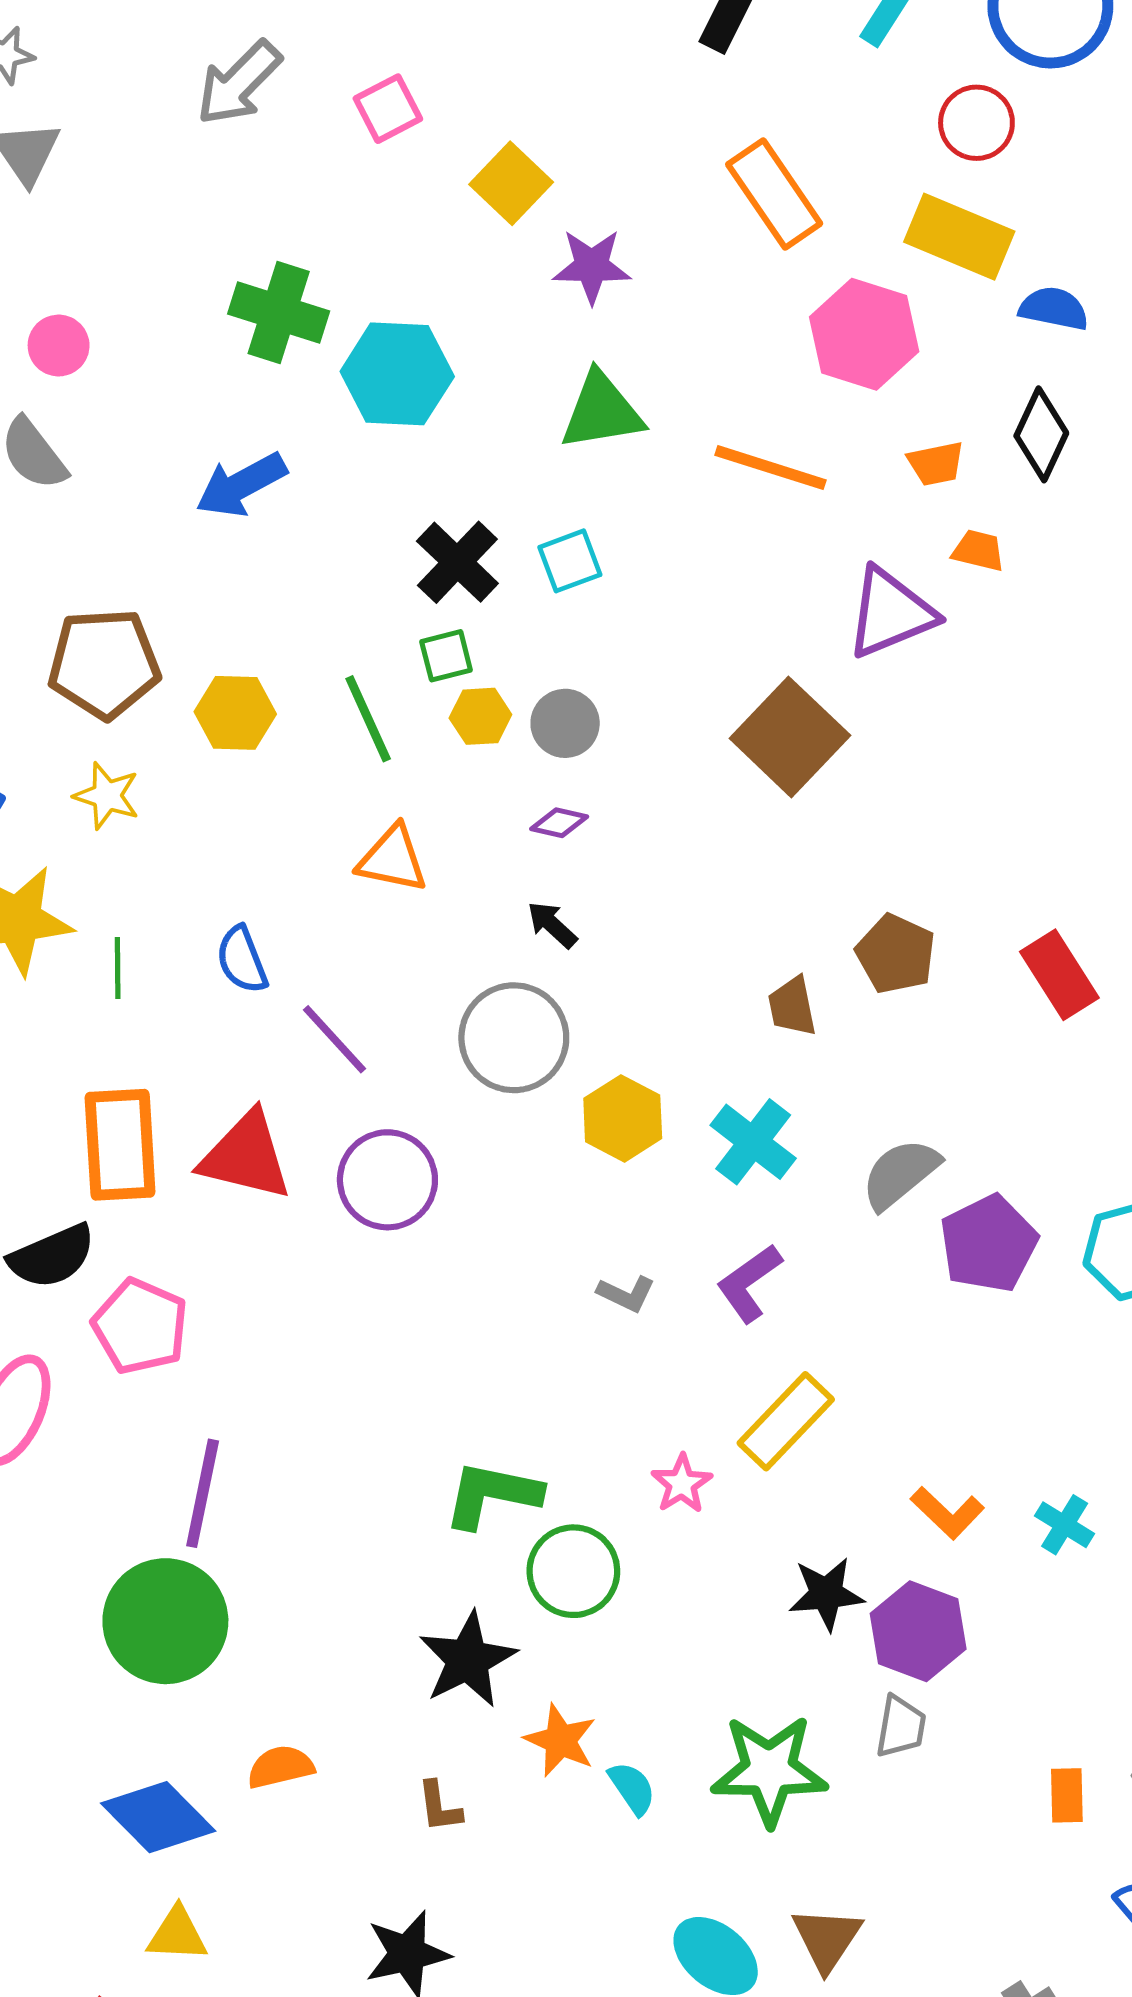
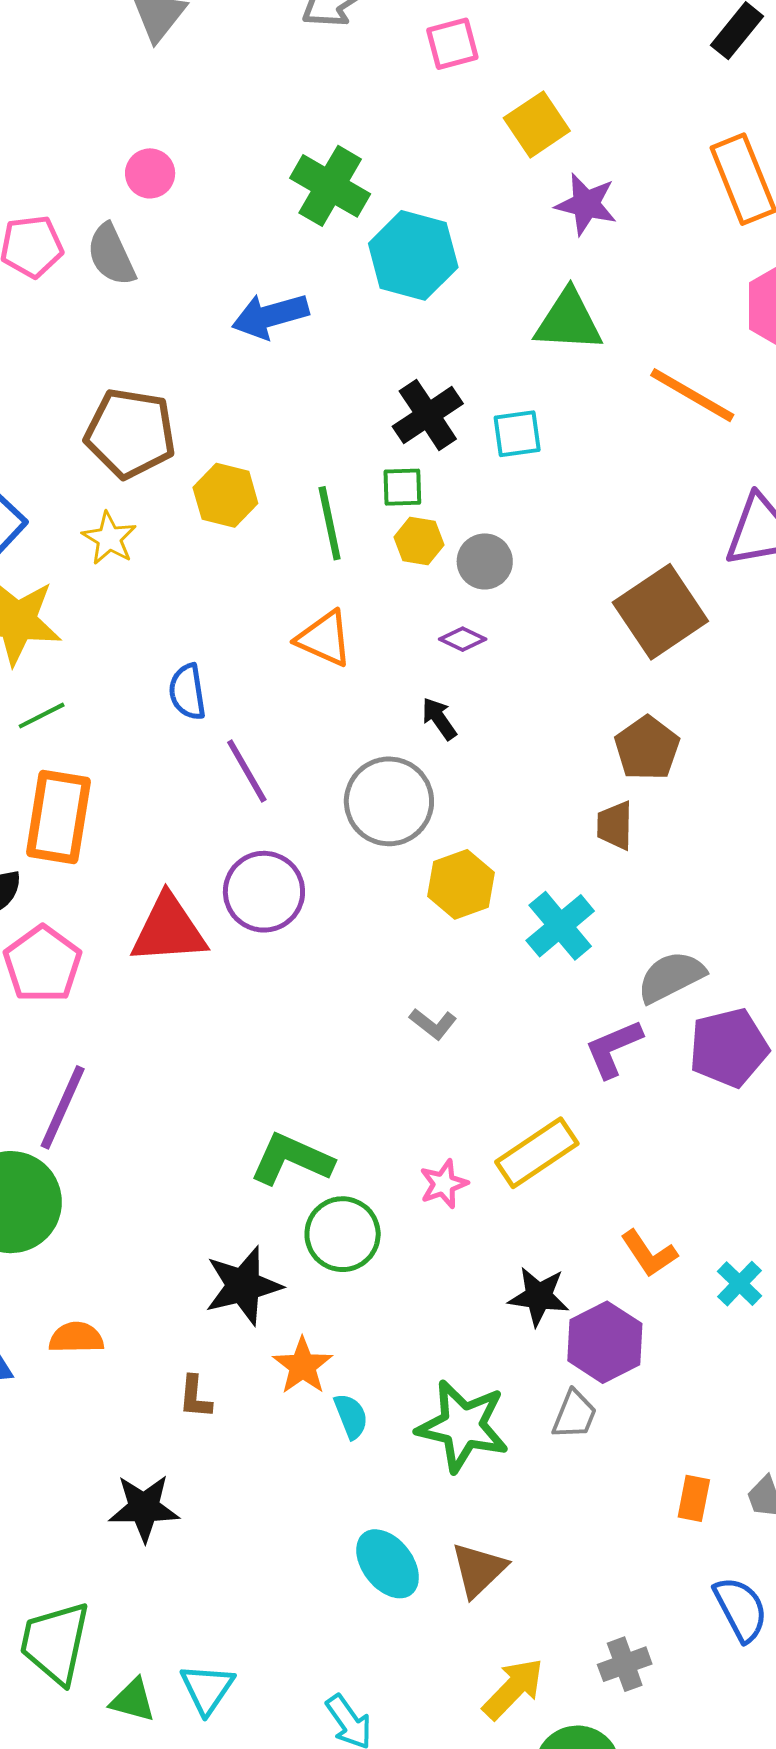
brown pentagon: (896, 954) -> (647, 748), moved
green line: (118, 968) -> (42, 716), moved, turned 51
red triangle: (246, 1156) -> (169, 930), moved, turned -30
purple L-shape: (749, 1283) -> (613, 1048), moved

